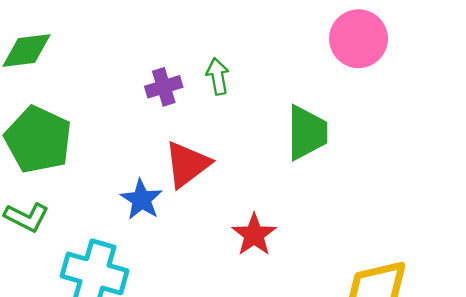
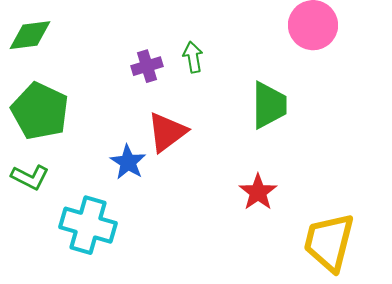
red star: (254, 235) -> (258, 192), moved

